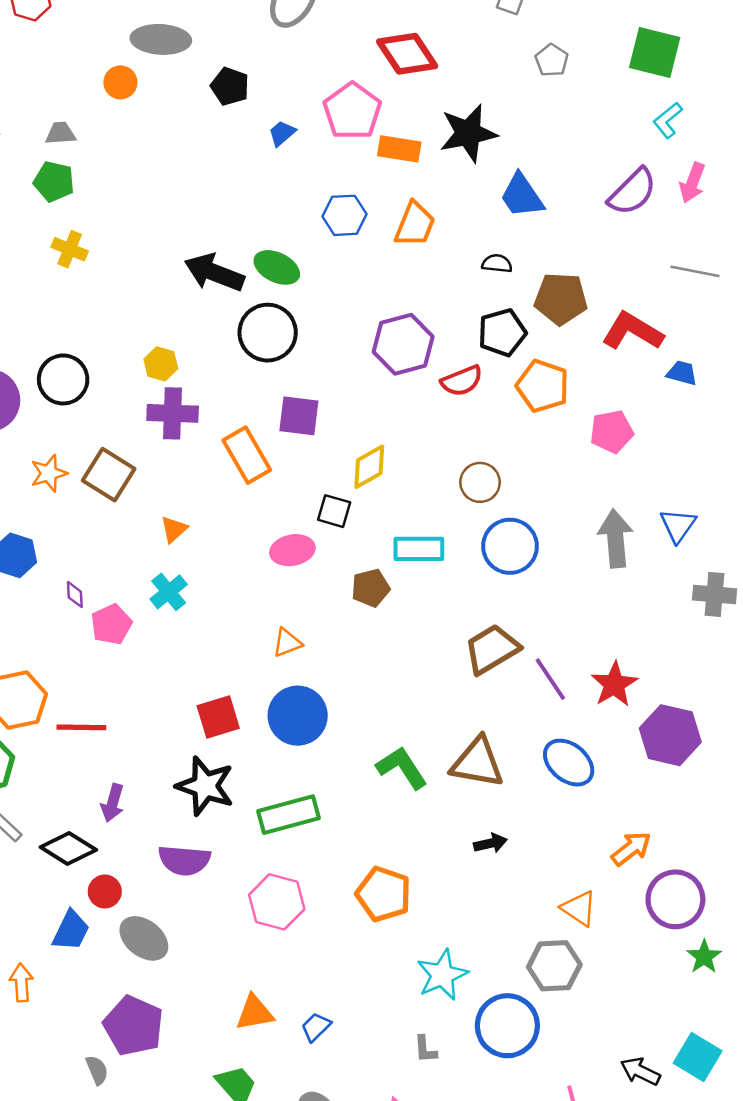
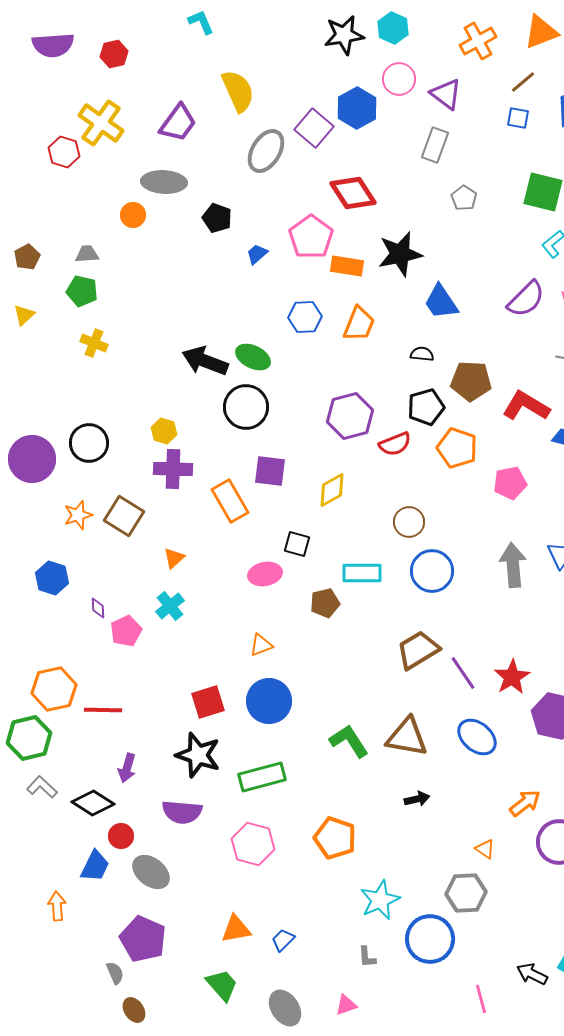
yellow diamond: (369, 467) -> (332, 490), moved
orange triangle: (579, 908) -> (485, 849), size x0.7

